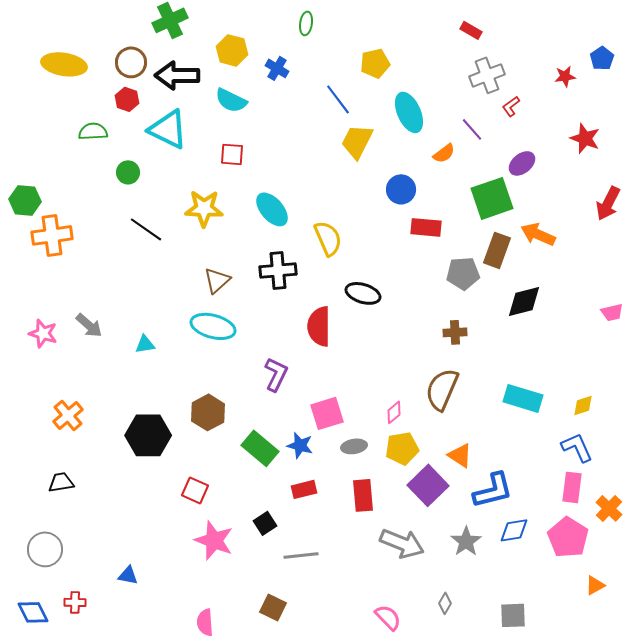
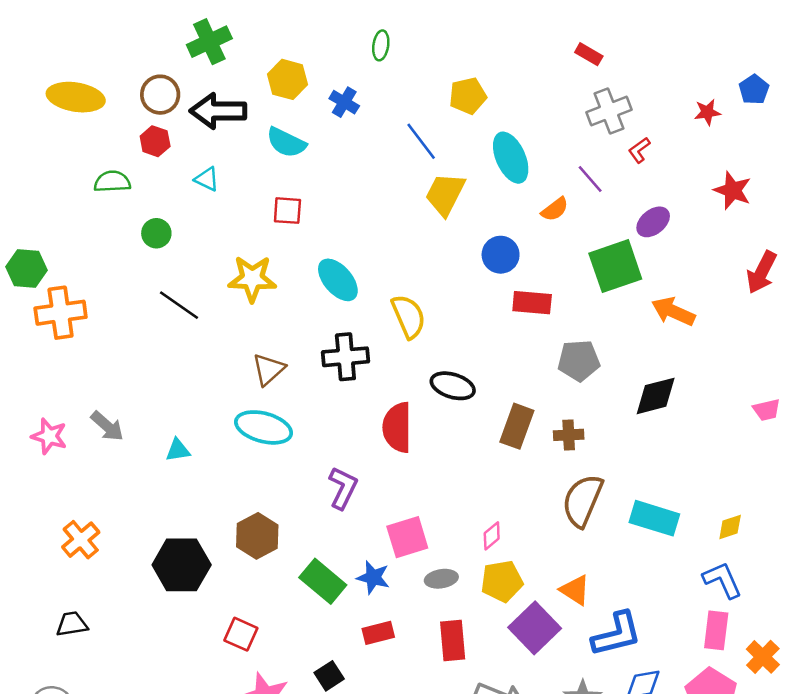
cyan triangle: (168, 129) -> (207, 179), size x0.5
brown rectangle: (497, 250) -> (517, 426), moved
brown semicircle: (442, 389) -> (583, 501), moved

